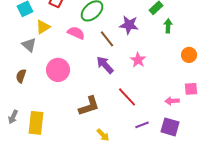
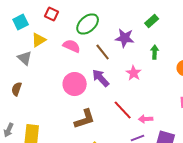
green arrow: (168, 26) -> (155, 52), moved
pink circle: (58, 70) -> (75, 84), moved
pink arrow: (172, 101) -> (146, 119), moved

